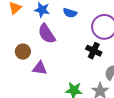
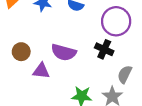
purple semicircle: (47, 34) -> (64, 52), moved, turned -40

